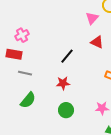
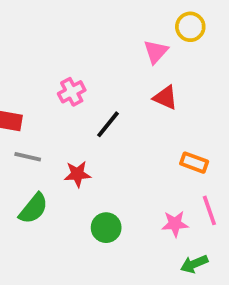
pink cross: (22, 35) -> (72, 92), moved
red star: (63, 83) -> (77, 174), moved

